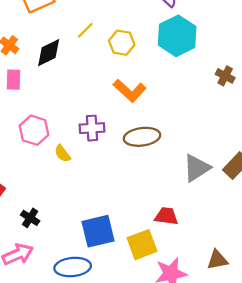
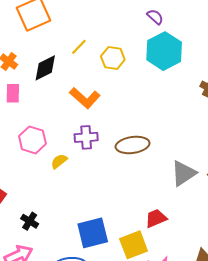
orange L-shape: (130, 91) -> (85, 98), moved
yellow semicircle: (63, 154) -> (59, 161), turned 90
red trapezoid: (166, 216) -> (156, 218), turned -30

